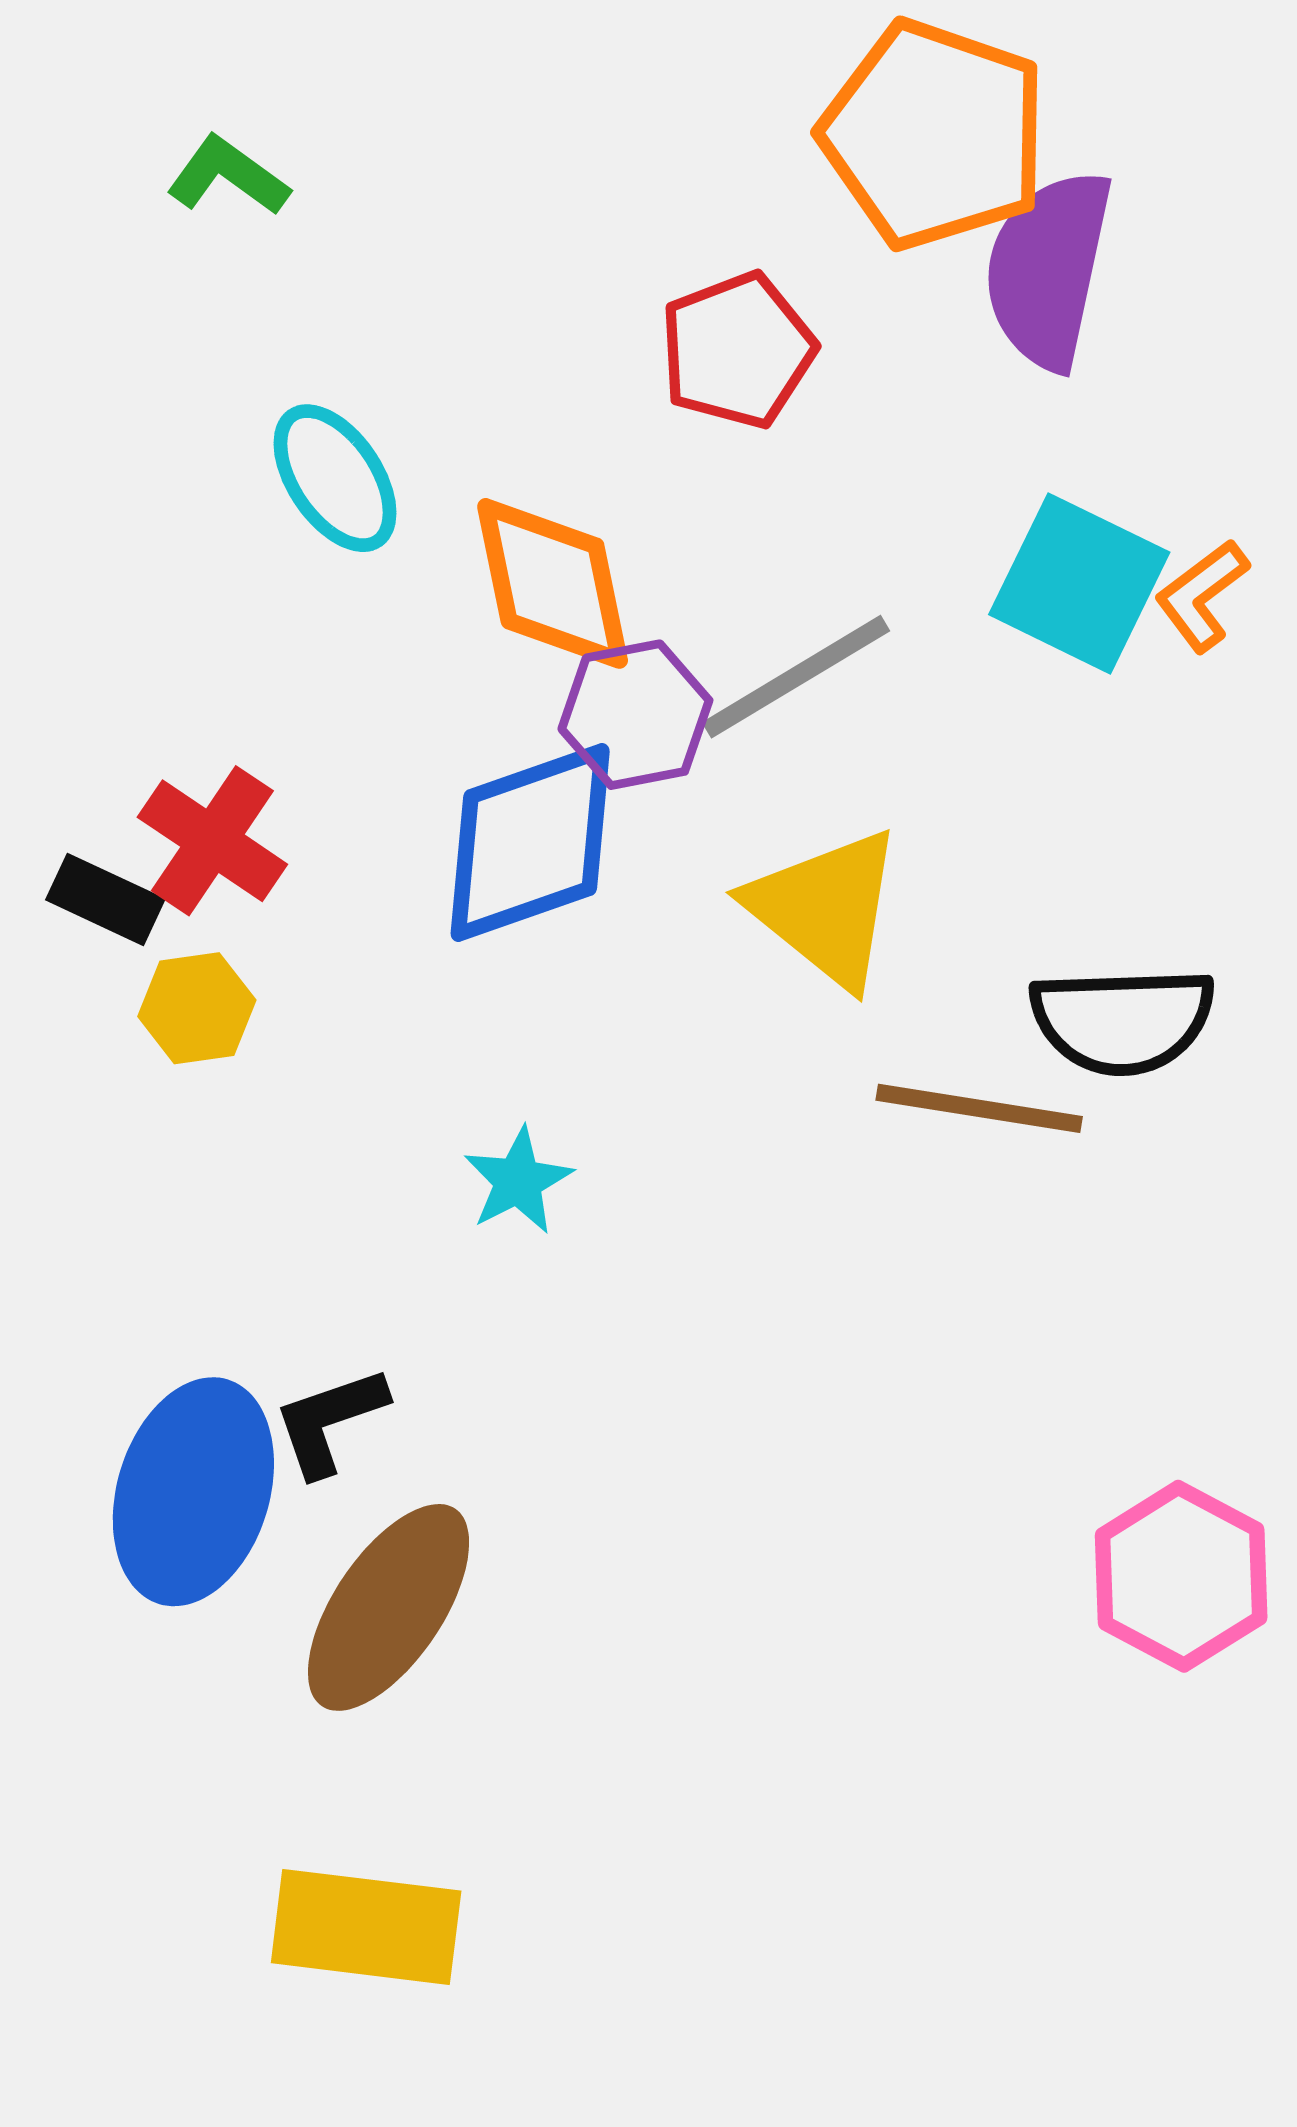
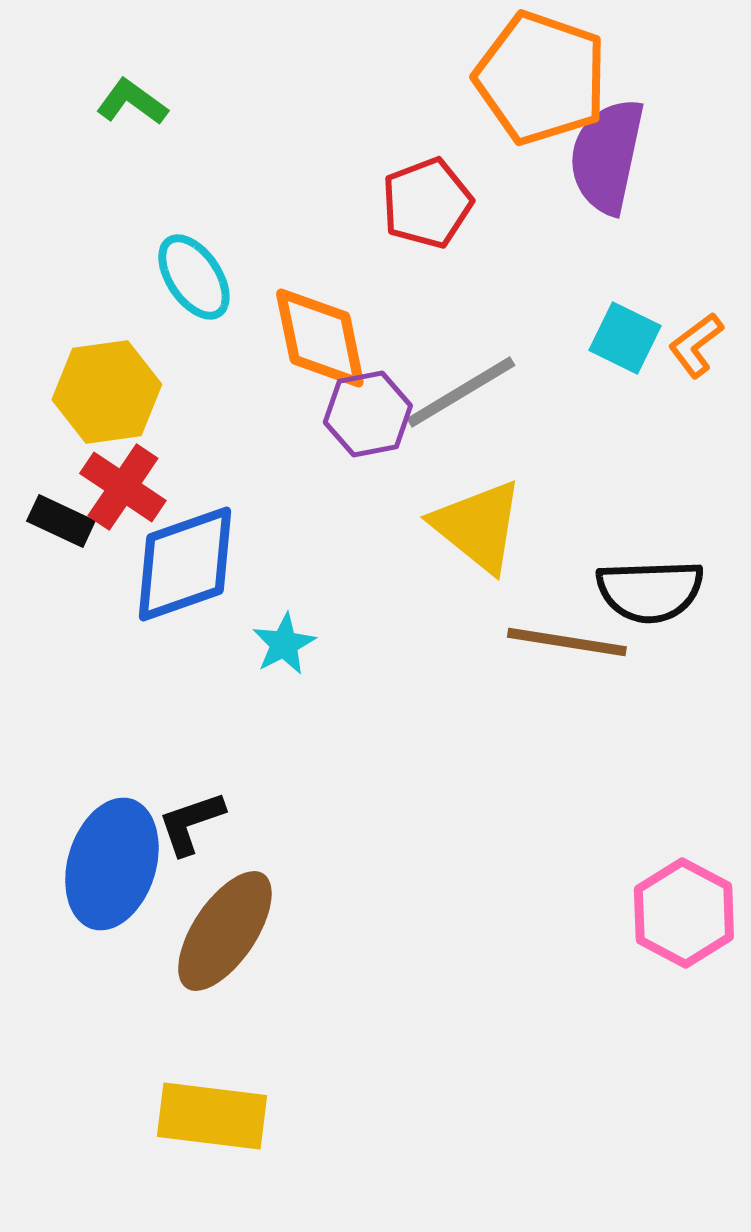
cyan square: (1079, 583) -> (625, 338), size x0.7
blue diamond: (530, 842) -> (185, 564), moved
yellow hexagon: (197, 1008) -> (107, 392), moved, size x1.6
cyan star: (518, 1181) -> (284, 644), moved

